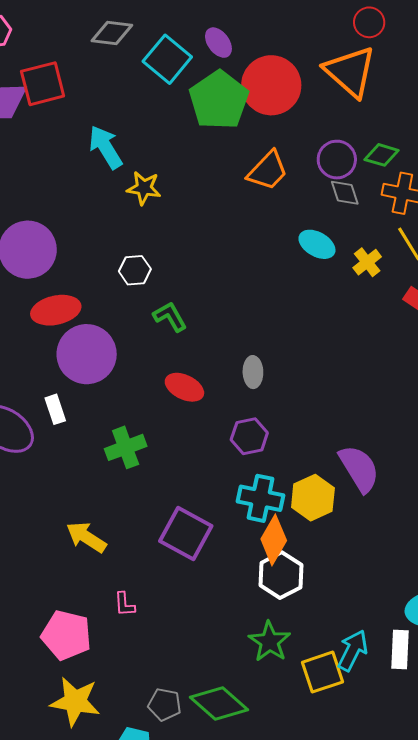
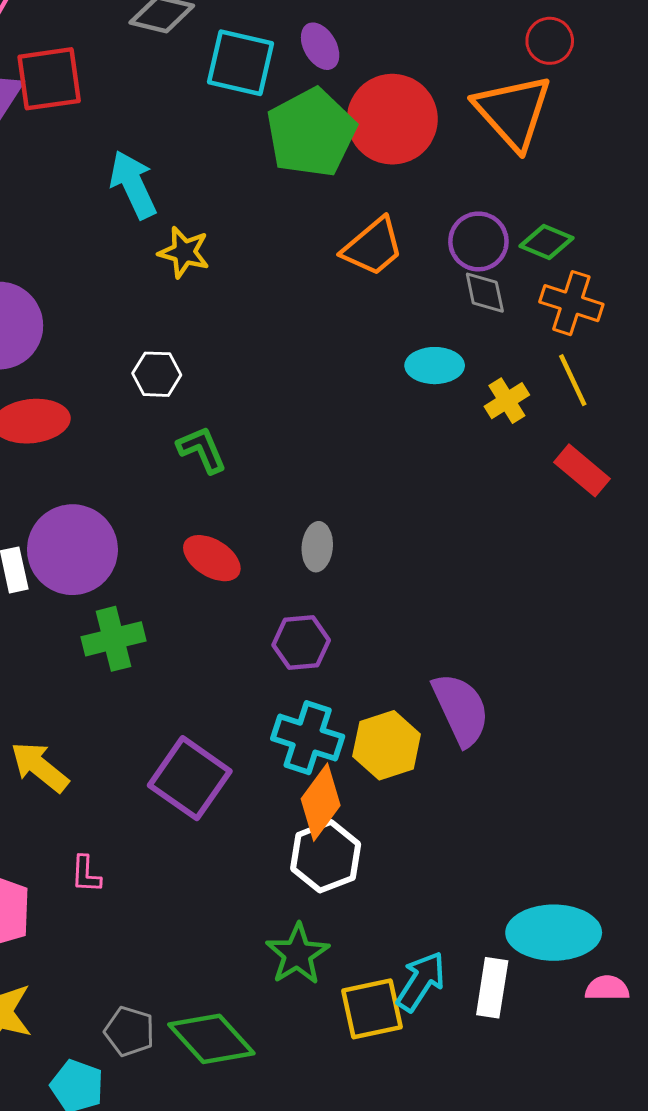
cyan square: (167, 59) -> (241, 63), turned -33
cyan ellipse: (317, 244) -> (435, 366), turned -36
purple circle: (87, 354) -> (72, 550), moved

